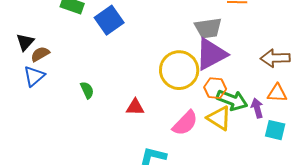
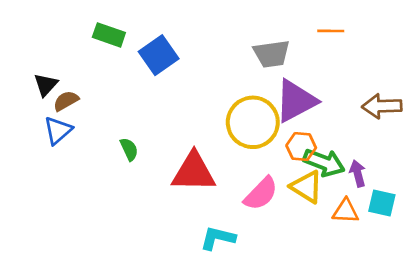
gray trapezoid: (208, 28) -> (272, 54), moved
orange triangle: (277, 93) -> (346, 211), moved
red triangle: (135, 107) -> (194, 172), size x1.8

